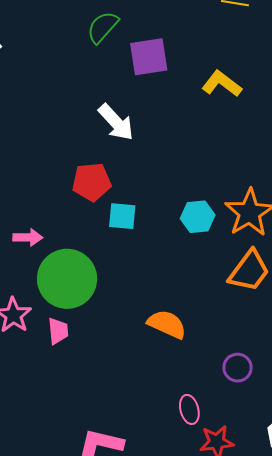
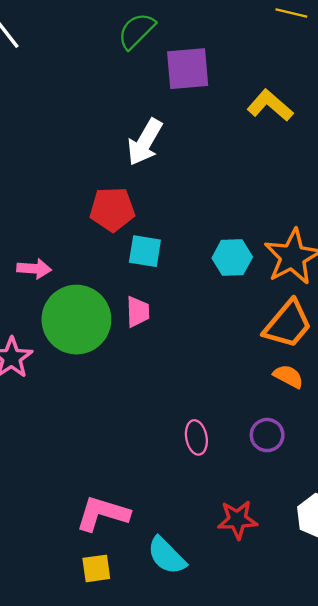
white arrow: (116, 122) -> (145, 142), turned 69
orange semicircle: (167, 324) -> (288, 376), moved, size x0.7
pink trapezoid: (58, 331) -> (138, 312), moved
pink ellipse: (189, 409) -> (196, 437), moved

